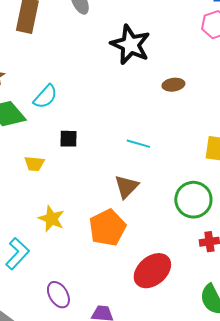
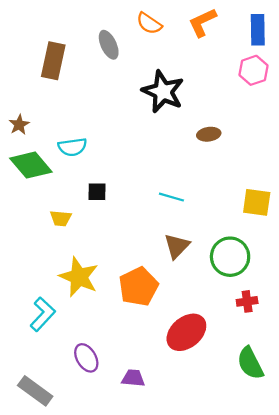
cyan semicircle: (45, 97) -> (72, 147), turned 40
brown triangle: (126, 187) -> (177, 246), moved
yellow star: (51, 219) -> (79, 277), size x1.4

